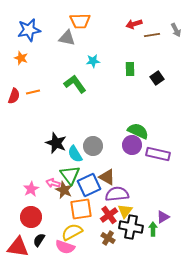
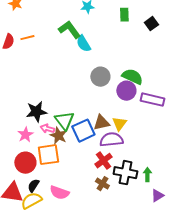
black star: (56, 143) -> (36, 112), moved, turned -30
gray circle: (93, 146) -> (100, 77), moved
cyan semicircle: (75, 154) -> (83, 44), moved
brown triangle: (107, 177) -> (101, 123), turned -42
orange square: (81, 209) -> (48, 155), moved
yellow triangle: (125, 211) -> (119, 124), moved
purple triangle: (163, 217) -> (157, 196), moved
yellow semicircle: (72, 232) -> (31, 201), moved

